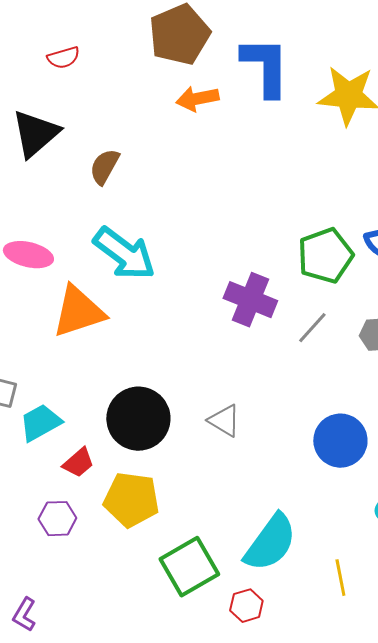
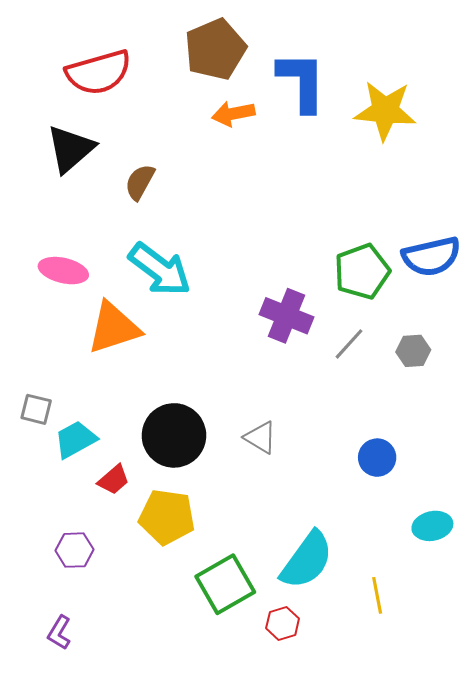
red semicircle: (63, 58) -> (99, 72), size x2.0
blue circle: (340, 441) -> (377, 458), size x0.7
purple hexagon: (57, 519) -> (74, 550), moved

